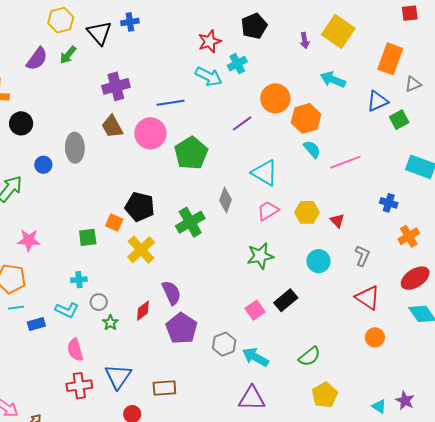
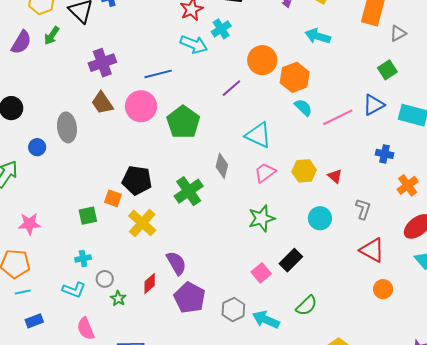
blue triangle: (378, 101) -> (374, 105), moved
blue rectangle: (36, 324) -> (34, 321), moved
green semicircle: (310, 356) -> (306, 306), moved

